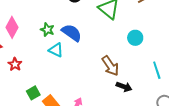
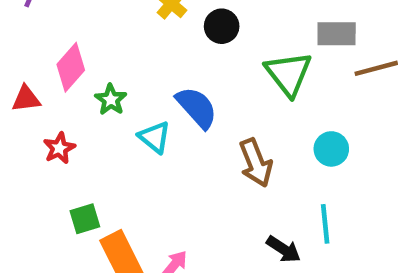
green star: (47, 30) -> (111, 100), moved
brown arrow: (110, 66) -> (256, 163), moved
cyan line: (157, 70) -> (325, 224), moved

